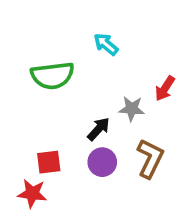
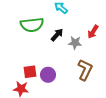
black arrow: (99, 129) -> (57, 35), moved
purple circle: (102, 162) -> (48, 75), moved

